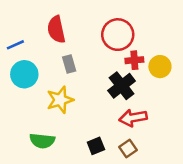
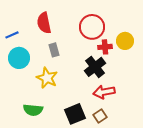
yellow circle: (160, 67) -> (125, 41), moved
yellow star: (60, 100) -> (47, 78), turned -30
black square: (96, 146) -> (75, 114), size x1.5

